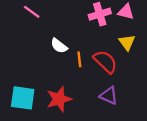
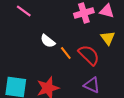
orange line: (79, 59) -> (66, 53), turned -32

